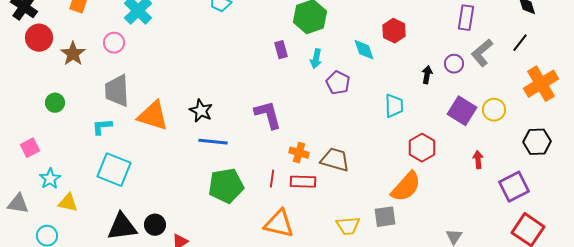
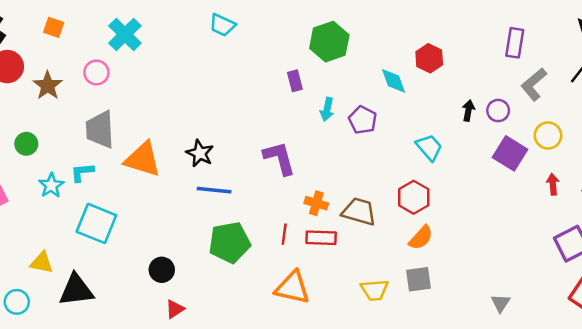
cyan arrow: (316, 59) -> (327, 109), moved
purple circle: (454, 64) -> (498, 111), moved
cyan trapezoid: (394, 106) -> (429, 147), turned -40
yellow circle: (494, 110) -> (548, 135), moved
red hexagon: (422, 148) -> (414, 197), moved
red arrow: (478, 160) -> (553, 184), moved
cyan star: (50, 179) -> (51, 185), moved
orange semicircle: (406, 187) -> (421, 238), moved, size x0.7
black circle: (155, 225) -> (162, 270), moved
black triangle: (122, 227) -> (76, 290), moved

